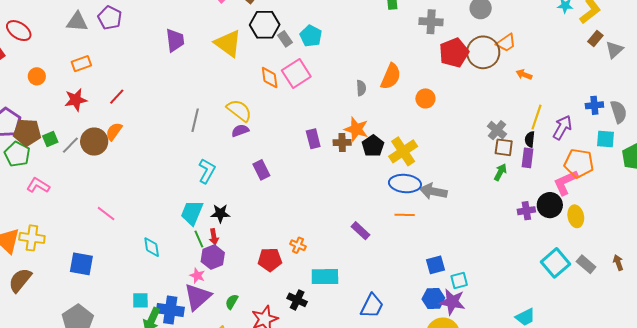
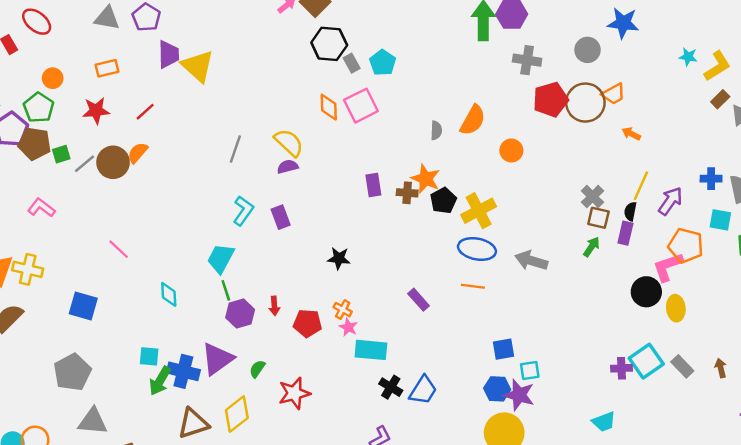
purple trapezoid: (175, 40) -> (168, 54), moved
yellow triangle: (228, 43) -> (198, 66), moved
green pentagon: (17, 154) -> (39, 108), moved
purple rectangle: (261, 170) -> (281, 217), moved
gray arrow: (433, 191) -> (531, 261), moved
purple cross: (526, 211) -> (622, 368), moved
black star: (220, 213) -> (339, 258), moved
red arrow: (214, 237) -> (274, 306), moved
pink star: (197, 276) -> (348, 327), moved
black cross: (297, 300) -> (391, 387), moved

